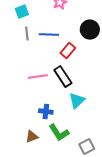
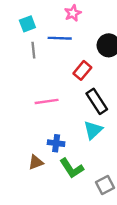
blue line: (49, 35) -> (60, 38), moved
black rectangle: (63, 77) -> (97, 101), moved
brown triangle: (32, 137) -> (36, 162), moved

